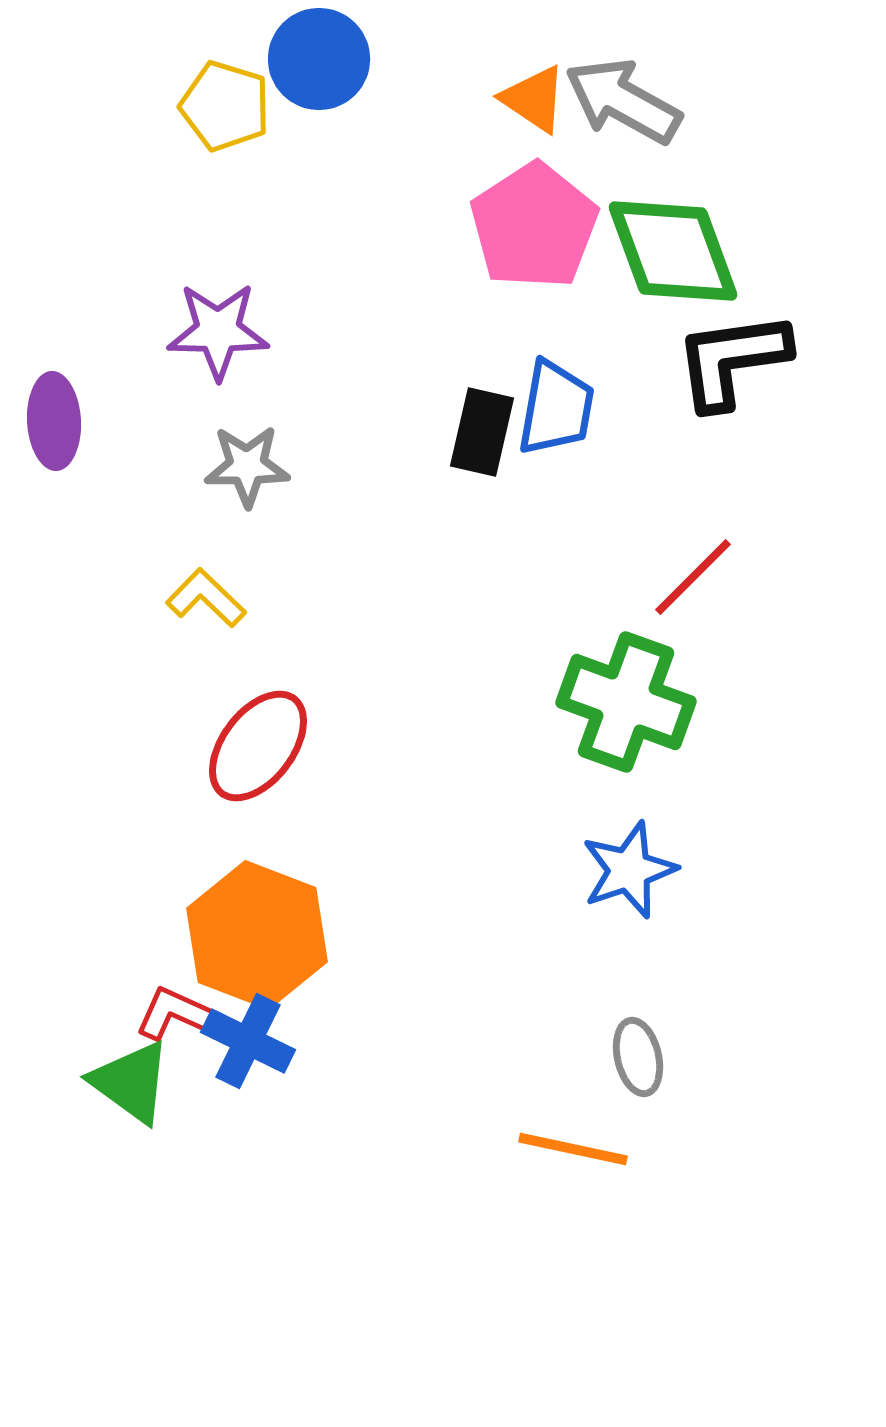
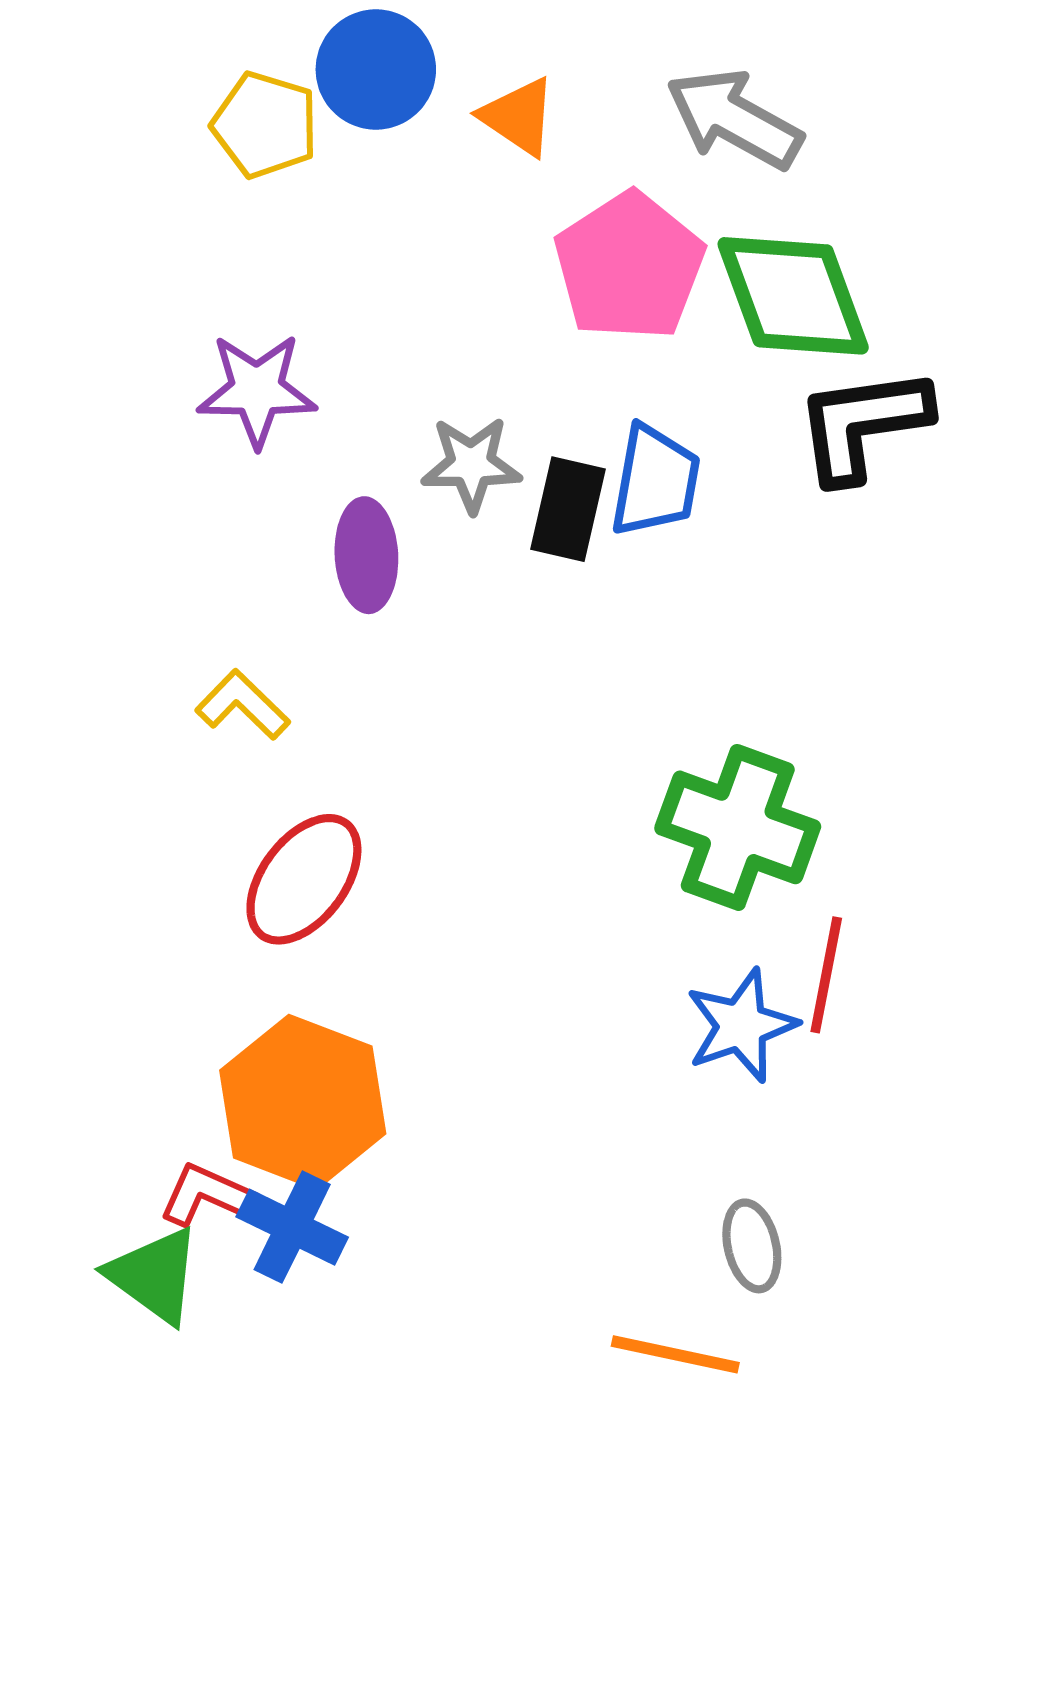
orange triangle: (534, 99) -> (518, 117), moved
purple ellipse: (54, 421) -> (366, 555), moved
gray star: (247, 466) -> (471, 464), moved
red line: (693, 577) -> (826, 975), moved, turned -34

